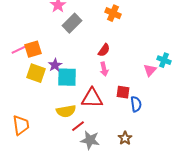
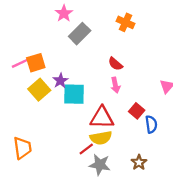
red semicircle: (104, 50) -> (115, 64), turned 96
yellow square: (36, 73) -> (39, 90), turned 30
red square: (123, 92) -> (137, 111), turned 32
yellow semicircle: (66, 111) -> (101, 138), moved

